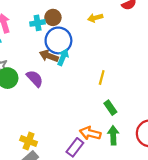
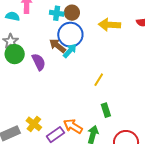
yellow arrow: (95, 18) -> (109, 25), size x1.5
green rectangle: (110, 108) -> (106, 110), moved
yellow cross: (29, 141) -> (34, 124), moved

